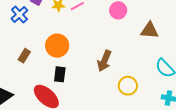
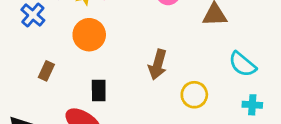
orange circle: (57, 46) -> (89, 35), moved

